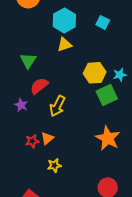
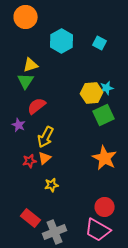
yellow triangle: (64, 45) -> (31, 65), moved
cyan star: (120, 75) -> (107, 88), moved
yellow arrow: (57, 106) -> (46, 137), moved

